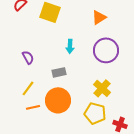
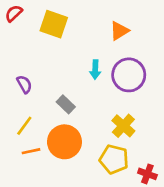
cyan arrow: (70, 46) -> (95, 70), moved
gray rectangle: (59, 72) -> (66, 104), turned 56

